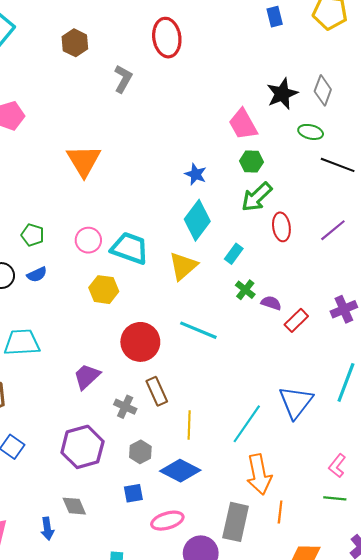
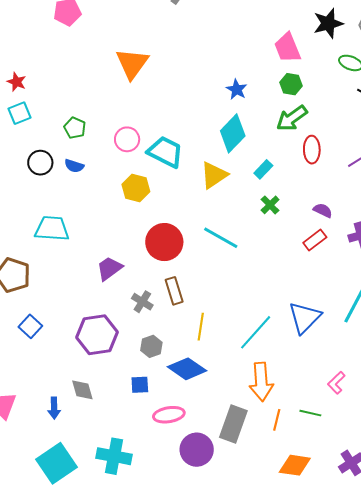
blue semicircle: (37, 275) -> (74, 166), turned 36
purple semicircle: (271, 303) -> (323, 210), moved
green line: (335, 498) -> (310, 413), moved

